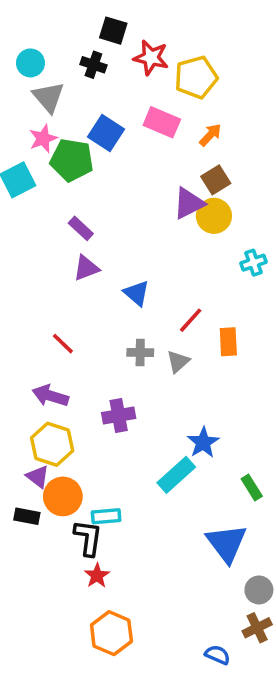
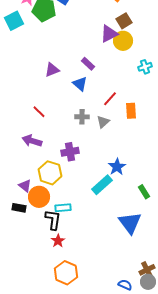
purple rectangle: (81, 228) -> (88, 64), moved
yellow hexagon: (52, 444) -> (50, 173), moved
gray circle: (259, 590) -> (148, 282), moved

